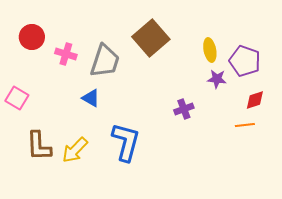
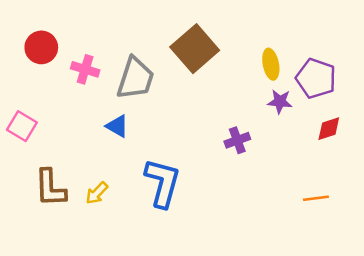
orange line: (245, 125) -> (316, 198), moved
yellow arrow: (75, 150) -> (97, 193), size x0.7

